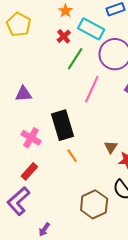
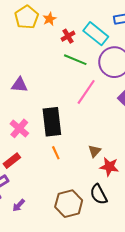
orange star: (65, 11) -> (50, 19), moved
green line: (75, 59) -> (75, 60), turned 70
purple arrow: (44, 229) -> (19, 205), moved

